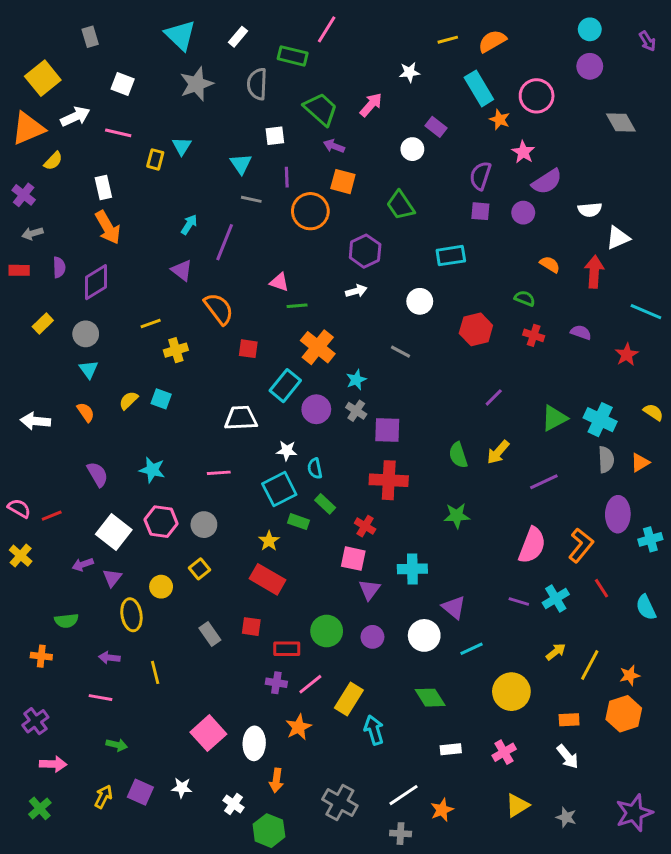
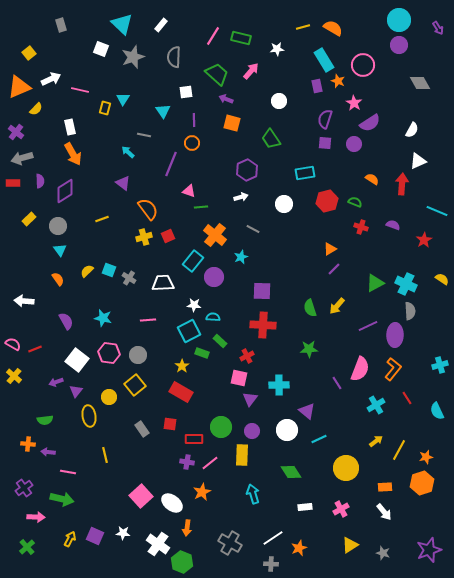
pink line: (327, 29) -> (213, 36), moved
cyan circle: (590, 29) -> (399, 20), size x1.5
orange semicircle: (492, 41) -> (333, 28), turned 60
green rectangle: (293, 56) -> (241, 38), moved
yellow square: (43, 78) -> (29, 53), size x0.6
white square: (123, 84) -> (101, 49), moved
purple rectangle: (436, 127) -> (317, 86), moved, turned 40
gray line: (251, 199) -> (144, 135), moved
white semicircle: (590, 210) -> (412, 130), moved, turned -56
orange circle: (310, 211) -> (192, 143), moved, size x0.6
cyan arrow: (189, 224) -> (128, 152), turned -80
gray arrow: (32, 233) -> (22, 158), size x1.5
purple line: (225, 242) -> (171, 164), moved
red hexagon: (476, 329) -> (327, 201), moved
red square: (248, 349) -> (168, 236), turned -32
yellow cross: (176, 350) -> (144, 237), moved
gray line: (401, 352) -> (253, 229), moved
gray cross: (356, 411) -> (129, 278), moved
white arrow: (35, 421) -> (24, 301), moved
orange triangle: (640, 462) -> (330, 249), moved
cyan semicircle: (315, 468) -> (213, 317), turned 104
purple ellipse: (618, 514) -> (395, 335), moved
red cross: (365, 526) -> (247, 356), turned 32
yellow square: (199, 569) -> (135, 385), size x1.5
purple line: (519, 601) -> (337, 383), moved, turned 40
purple arrow: (109, 658) -> (48, 452), moved
yellow rectangle: (349, 699) -> (242, 455), moved, turned -30
white ellipse: (254, 743) -> (172, 503), turned -55
green arrow: (117, 745) -> (62, 499), moved, size x1.6
white cross: (233, 804) -> (158, 544), size x1.6

